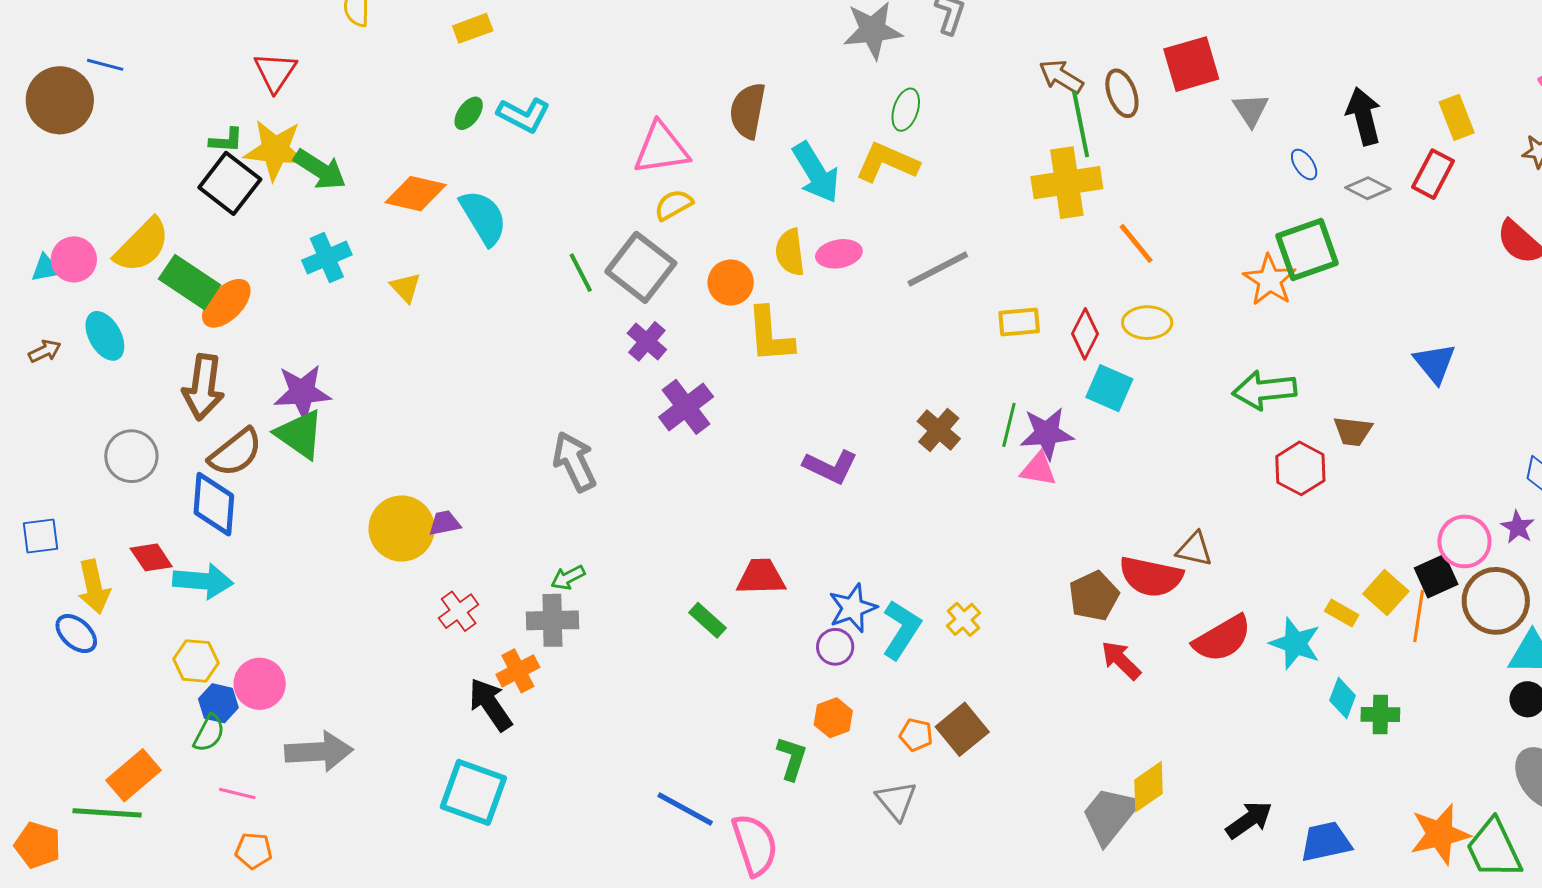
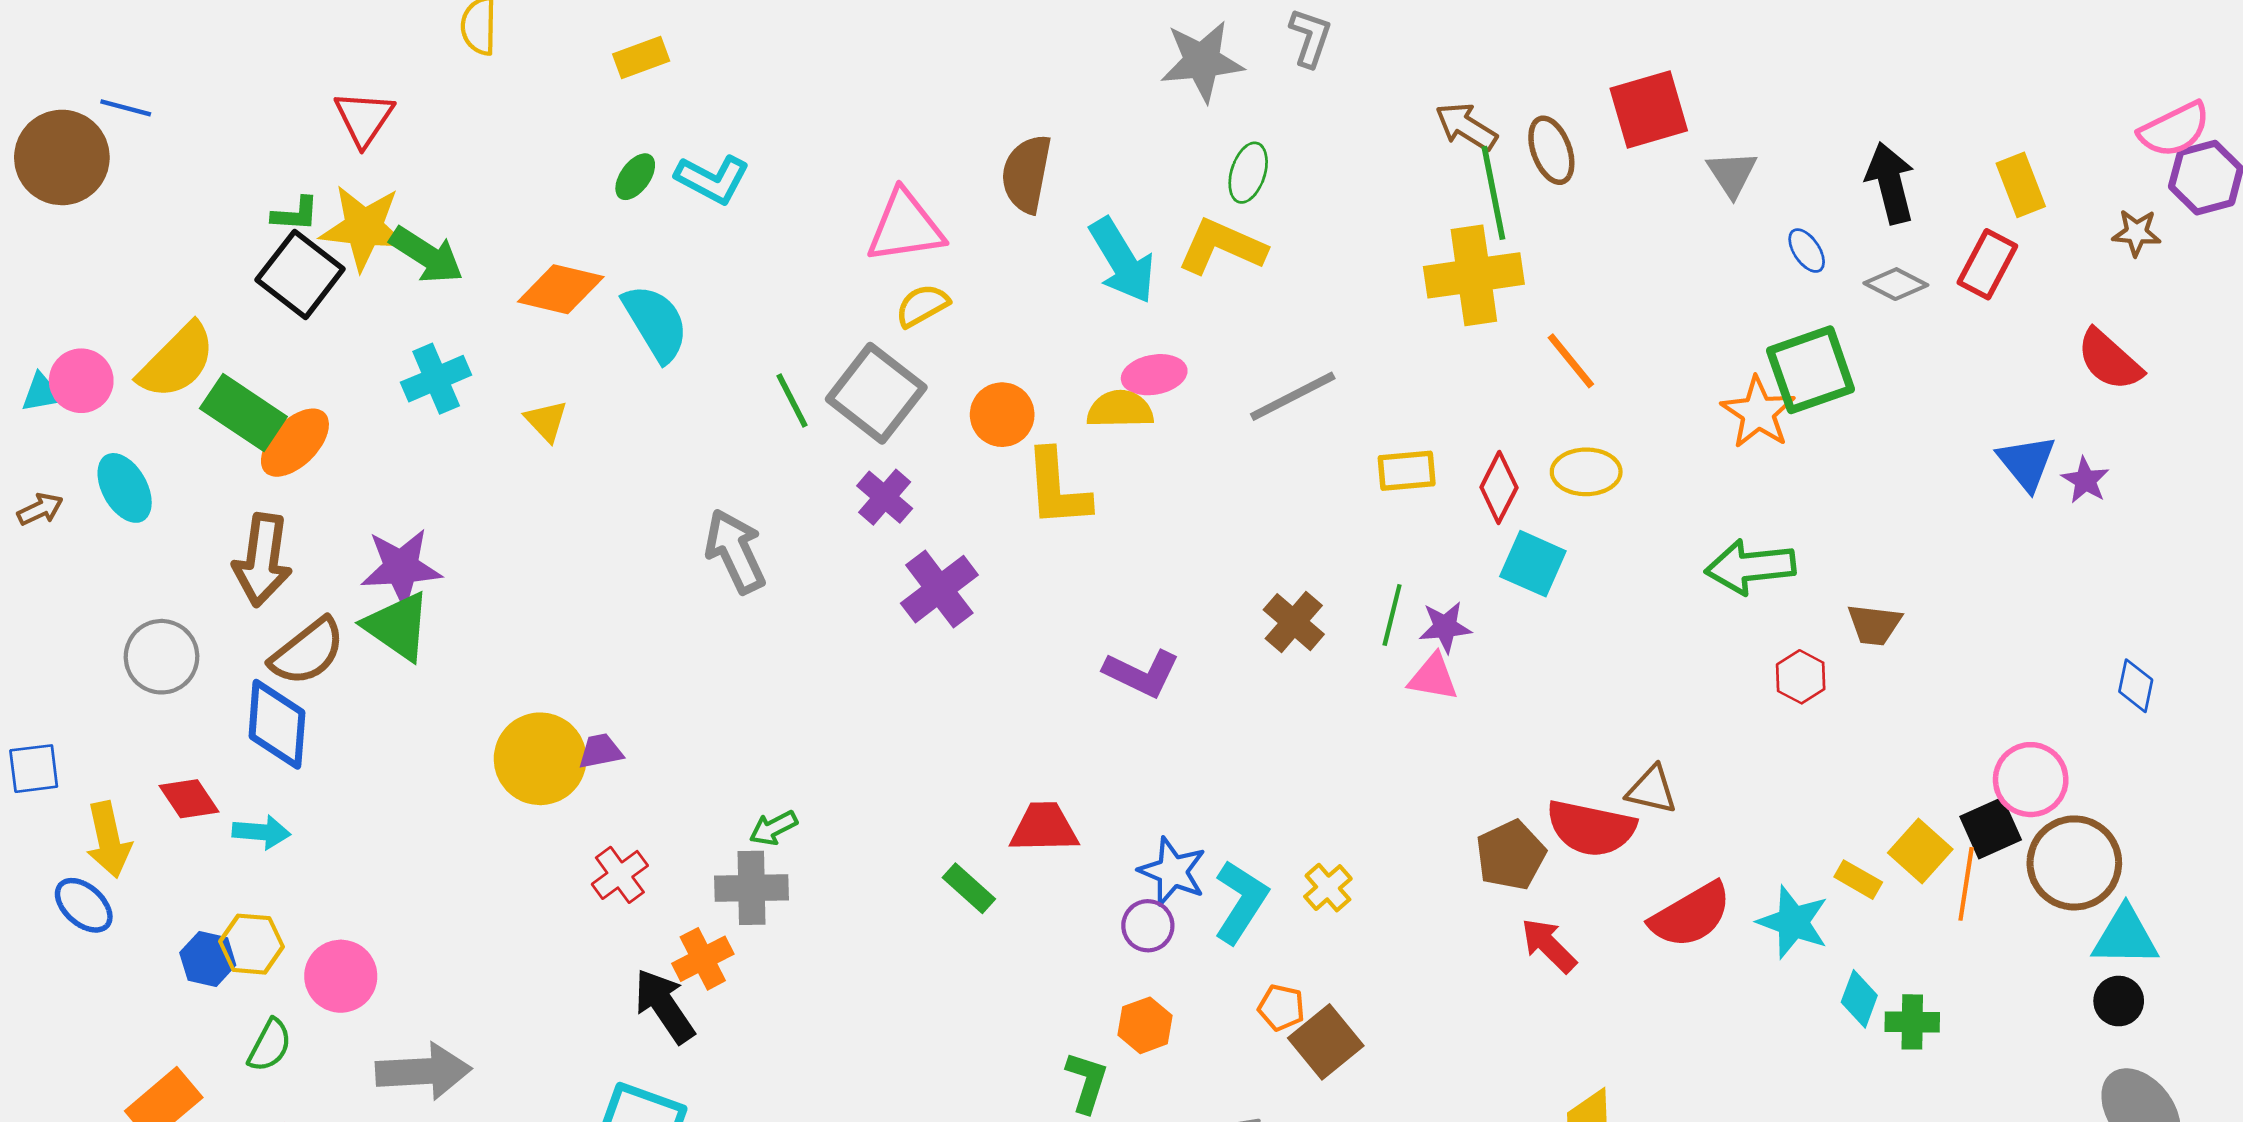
yellow semicircle: (790, 252) -> (1120, 409), moved, turned 96
blue triangle: (1435, 363) -> (2027, 463), moved
purple star: (1047, 433) -> (1445, 627), size x0.7
gray arrow: (574, 462) -> (735, 551), moved
red hexagon: (1300, 468) -> (1801, 677), size x0.7
purple star: (1518, 527) -> (2085, 480), moved
cyan arrow: (203, 581) -> (261, 832), size x0.7
blue star: (853, 608) -> (1172, 871), turned -30
blue hexagon: (218, 703) -> (208, 959), moved
orange pentagon: (916, 735) -> (1281, 1008), moved

